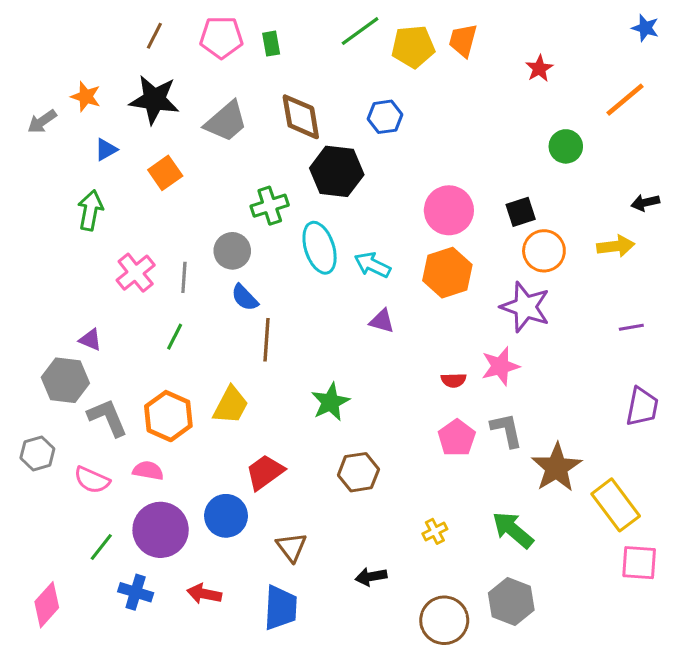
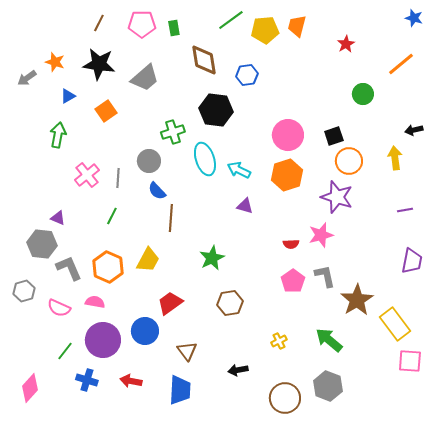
brown diamond: (301, 117) -> (204, 60), moved
yellow arrow: (616, 246) -> (395, 158), turned -90

